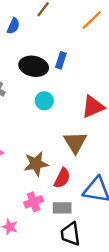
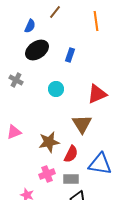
orange line: (92, 20) -> (96, 21), turned -54
black ellipse: (34, 66) -> (37, 50), moved, turned -45

